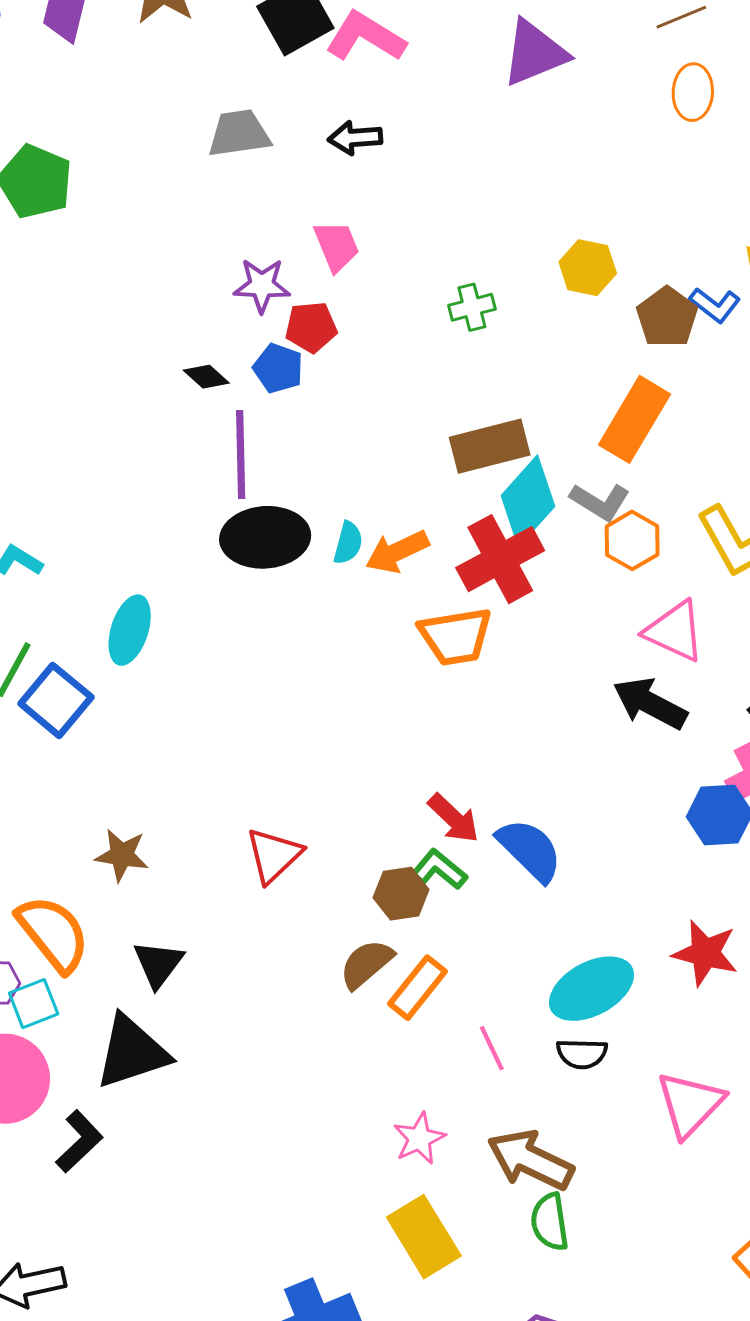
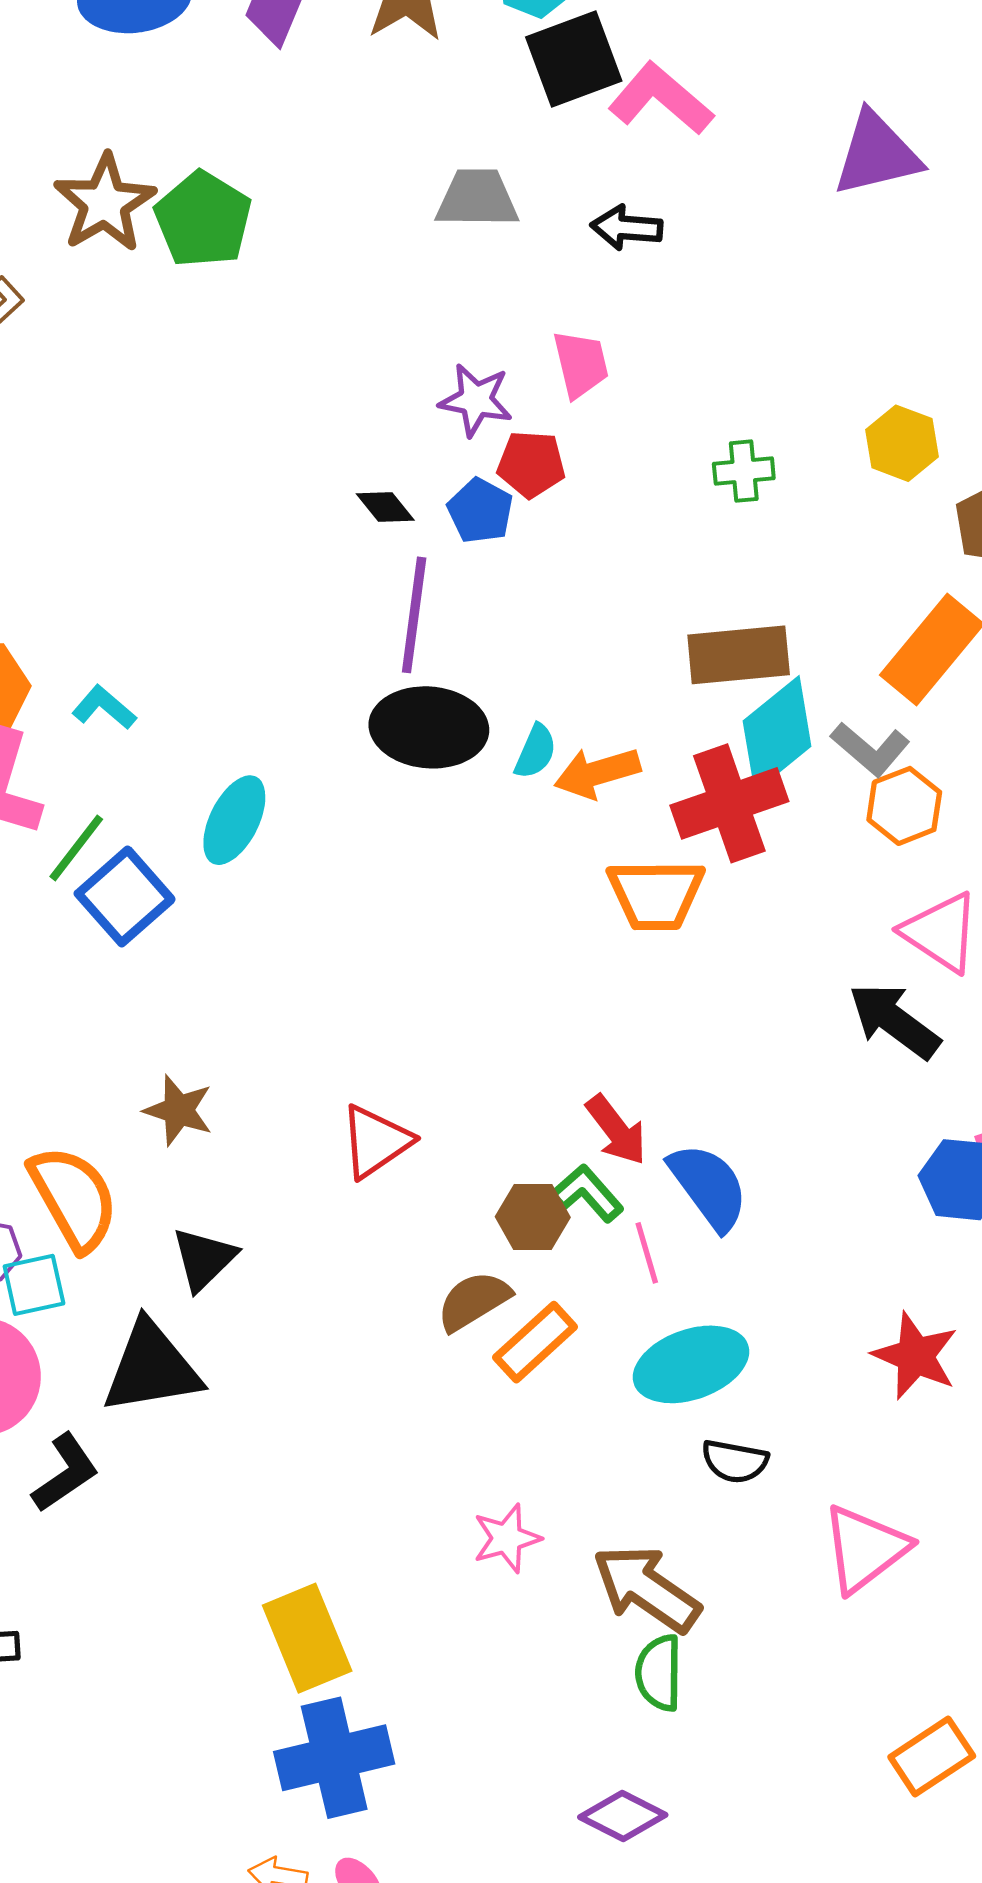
cyan ellipse: (591, 989) -> (691, 1364), moved
pink line: (492, 1048) -> (647, 1253), moved
yellow rectangle: (424, 1237) -> (307, 1638), moved

